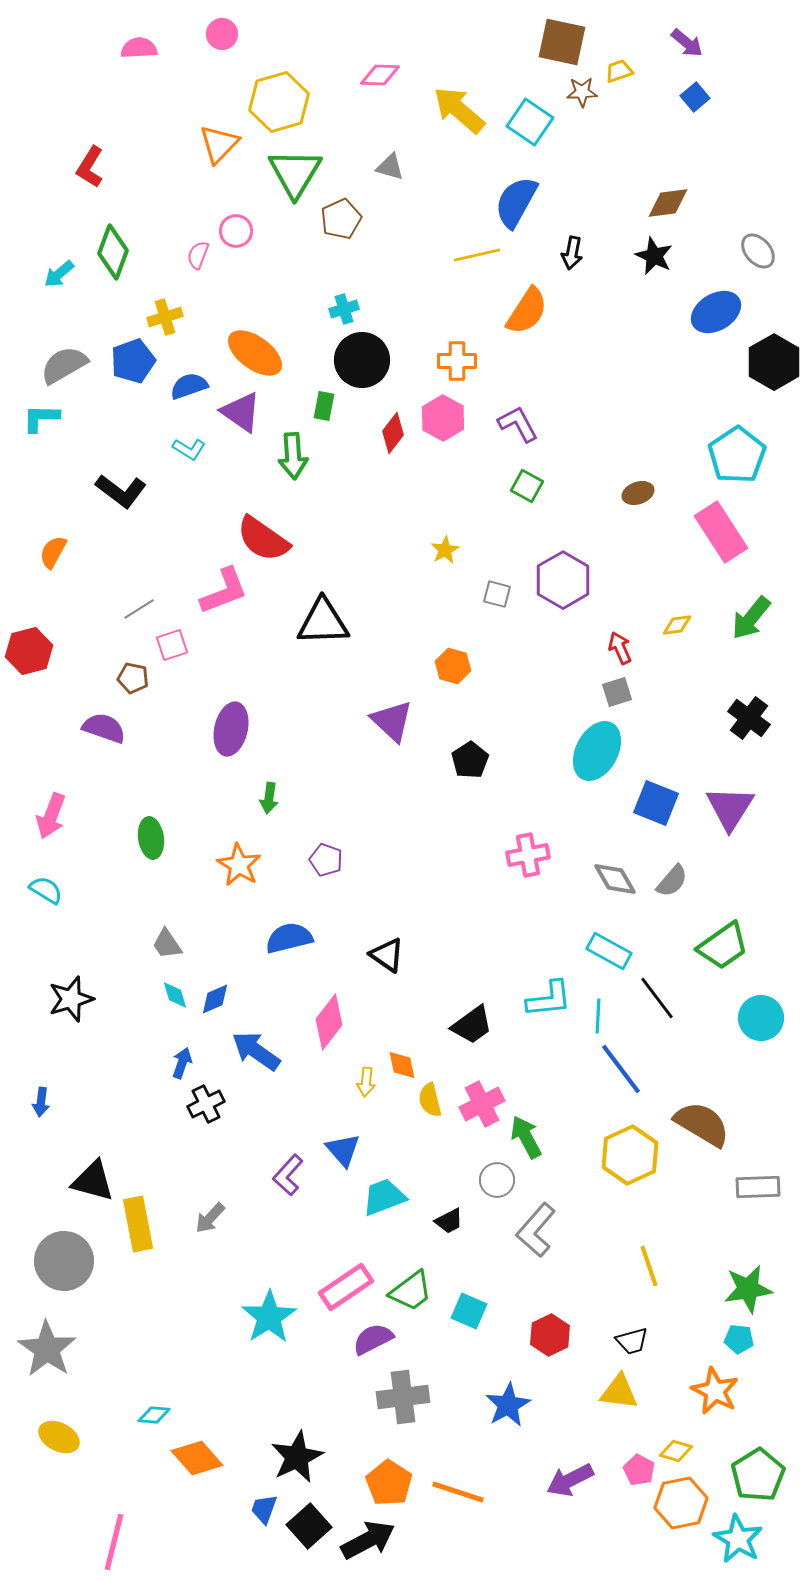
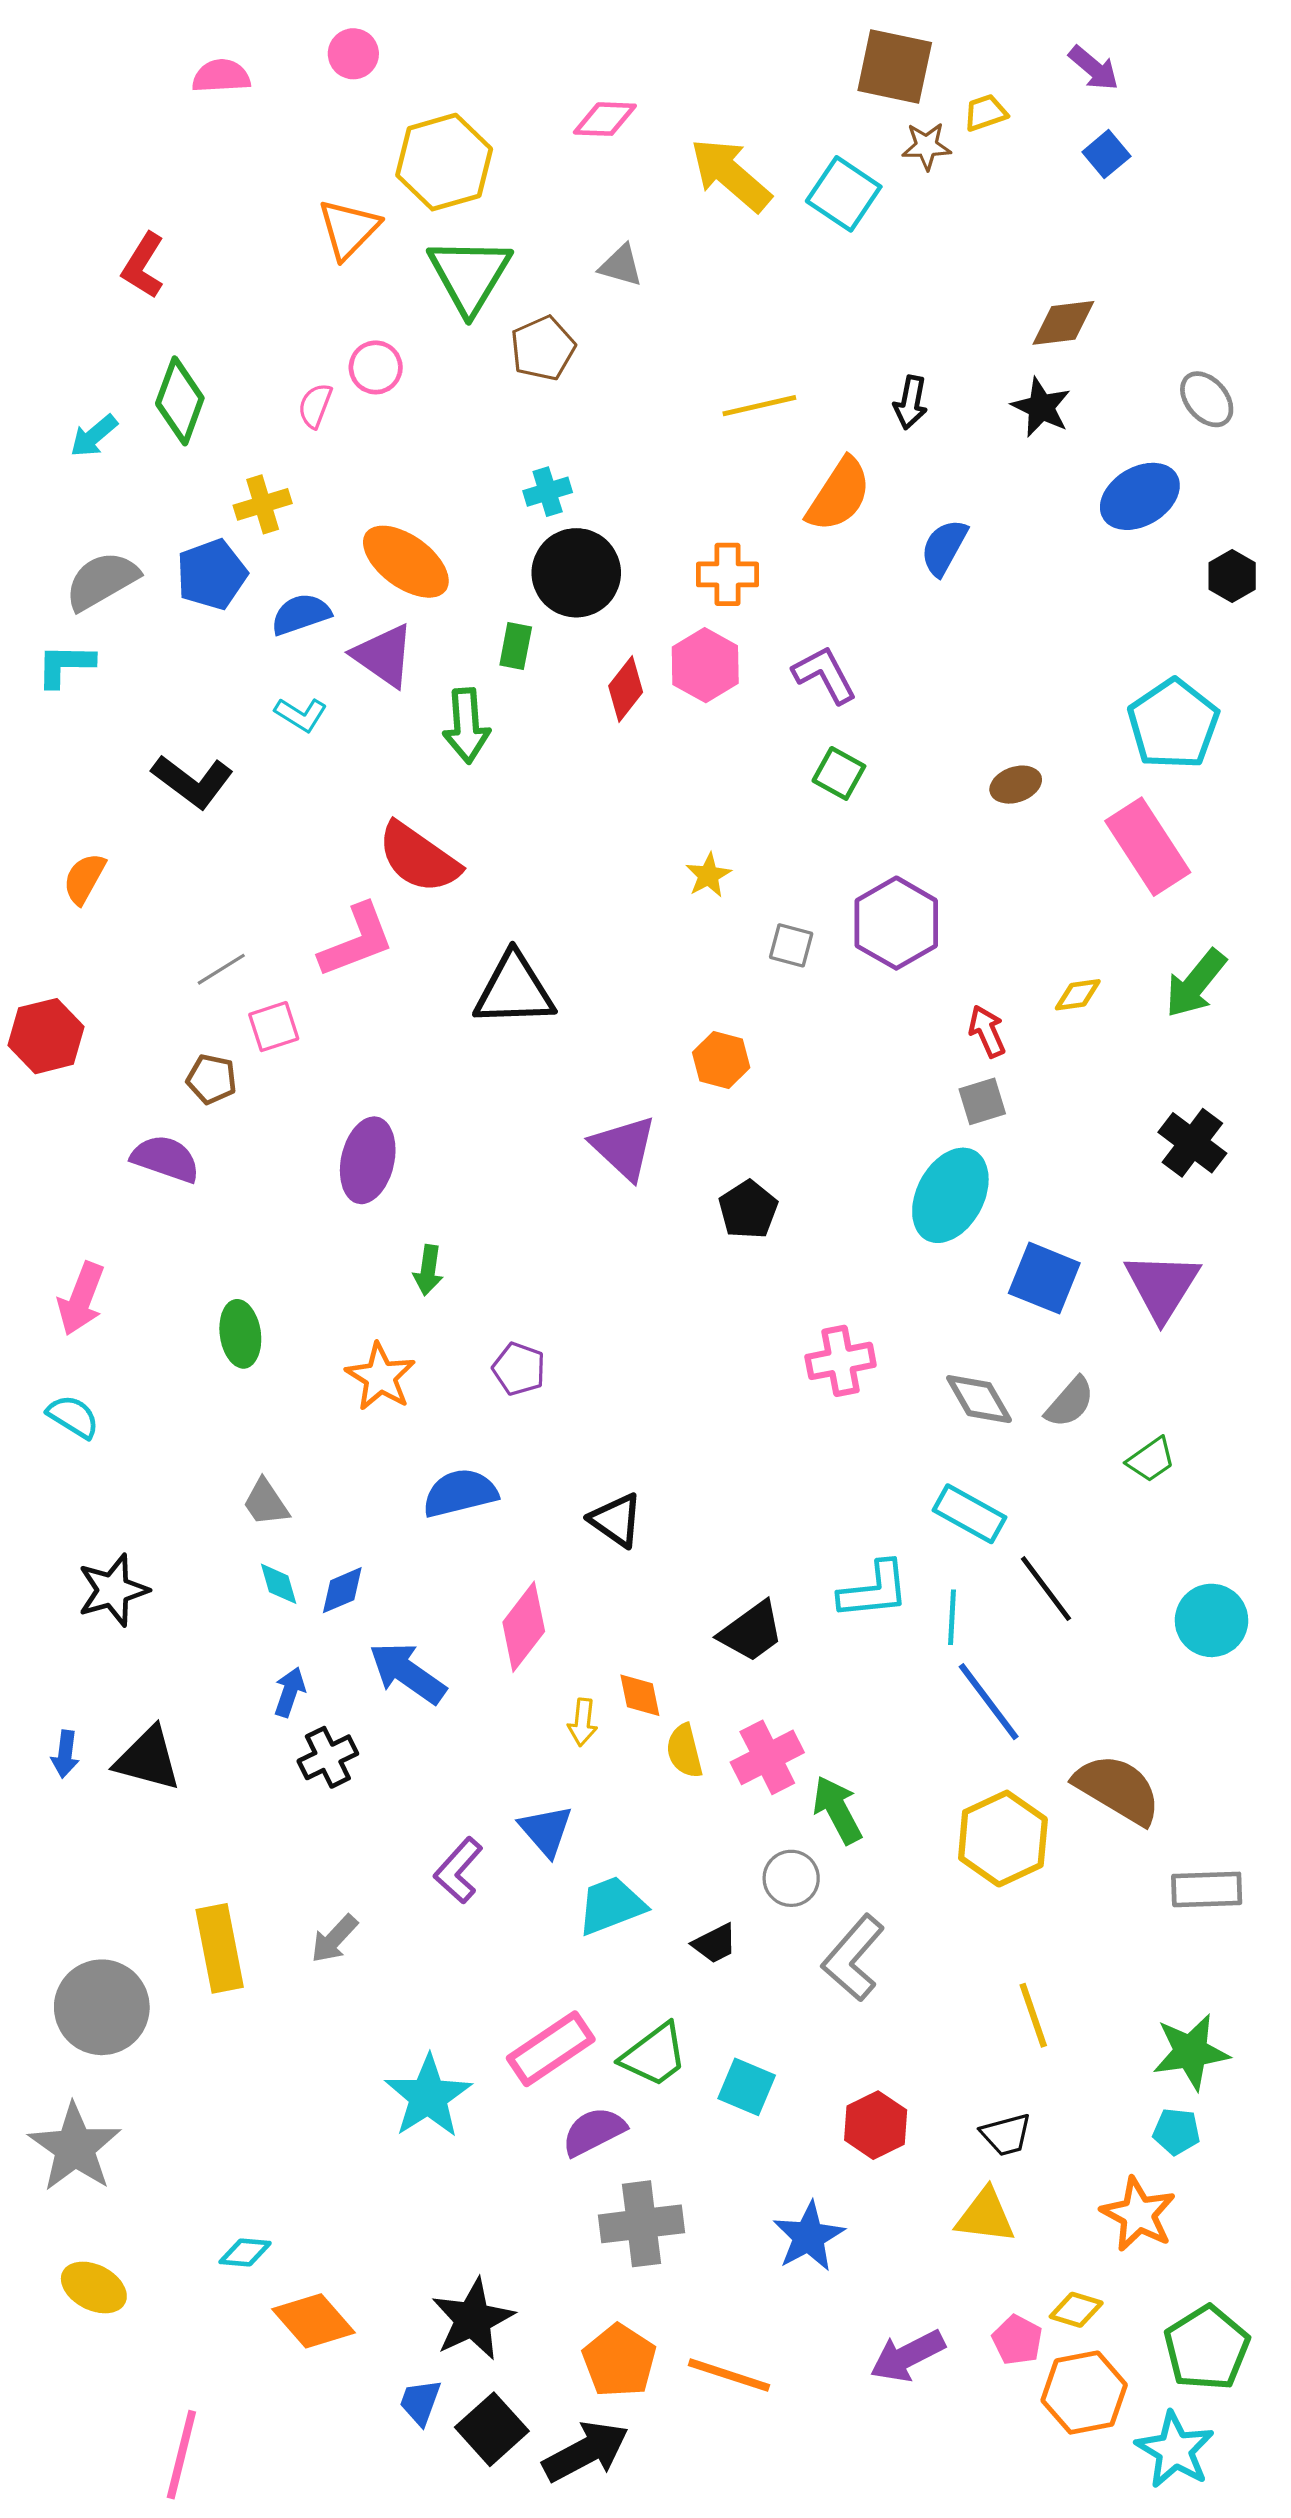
blue semicircle: (516, 202) -> (944, 547), moved, size x0.7
black hexagon: (774, 362) -> (1232, 576), size x0.6
green trapezoid: (723, 946) -> (1151, 1460), moved, size x0.6
black triangle: (93, 1181) -> (148, 1759), moved

